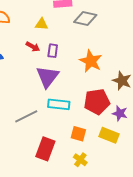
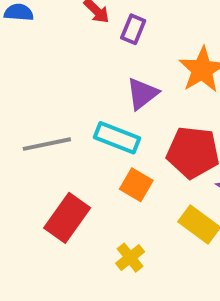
purple triangle: (48, 77) -> (142, 94), moved, size x0.7
orange square: (78, 134) -> (136, 185), moved

